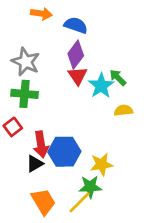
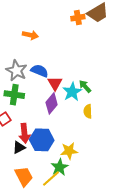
blue semicircle: (76, 25) -> (40, 71), moved
purple diamond: (76, 55) -> (52, 103), moved
yellow semicircle: (123, 110) -> (88, 111), turned -88
green star: (90, 187) -> (60, 167), turned -30

